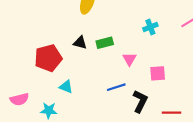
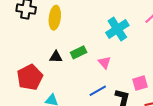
cyan cross: (150, 27) -> (117, 29), size x1.6
pink square: (158, 73) -> (140, 83), moved

